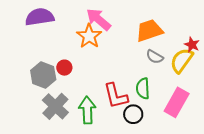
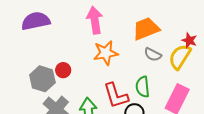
pink arrow: (99, 19) -> (95, 20), turned 44
orange star: (89, 36) -> (106, 53), moved, turned 30

